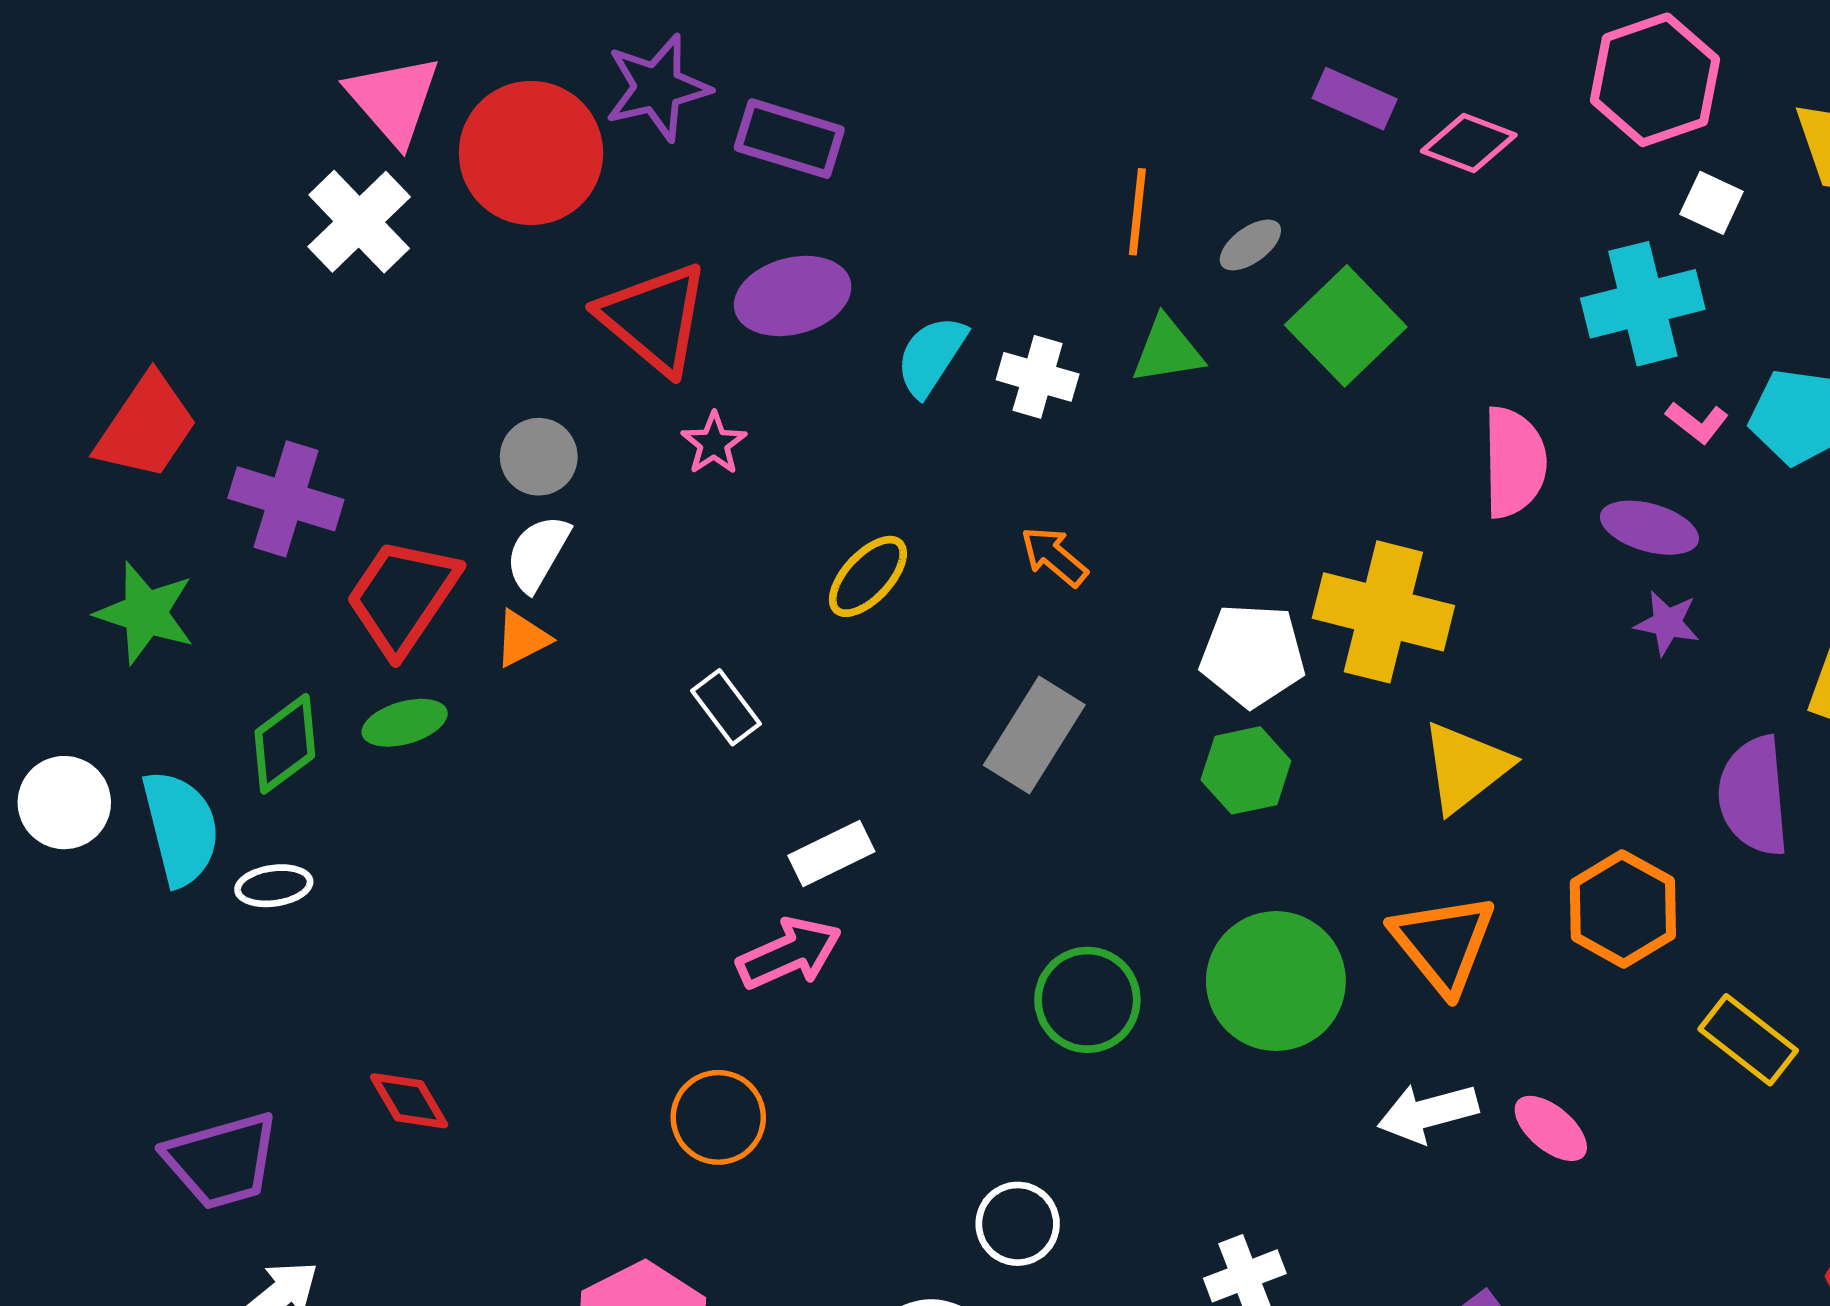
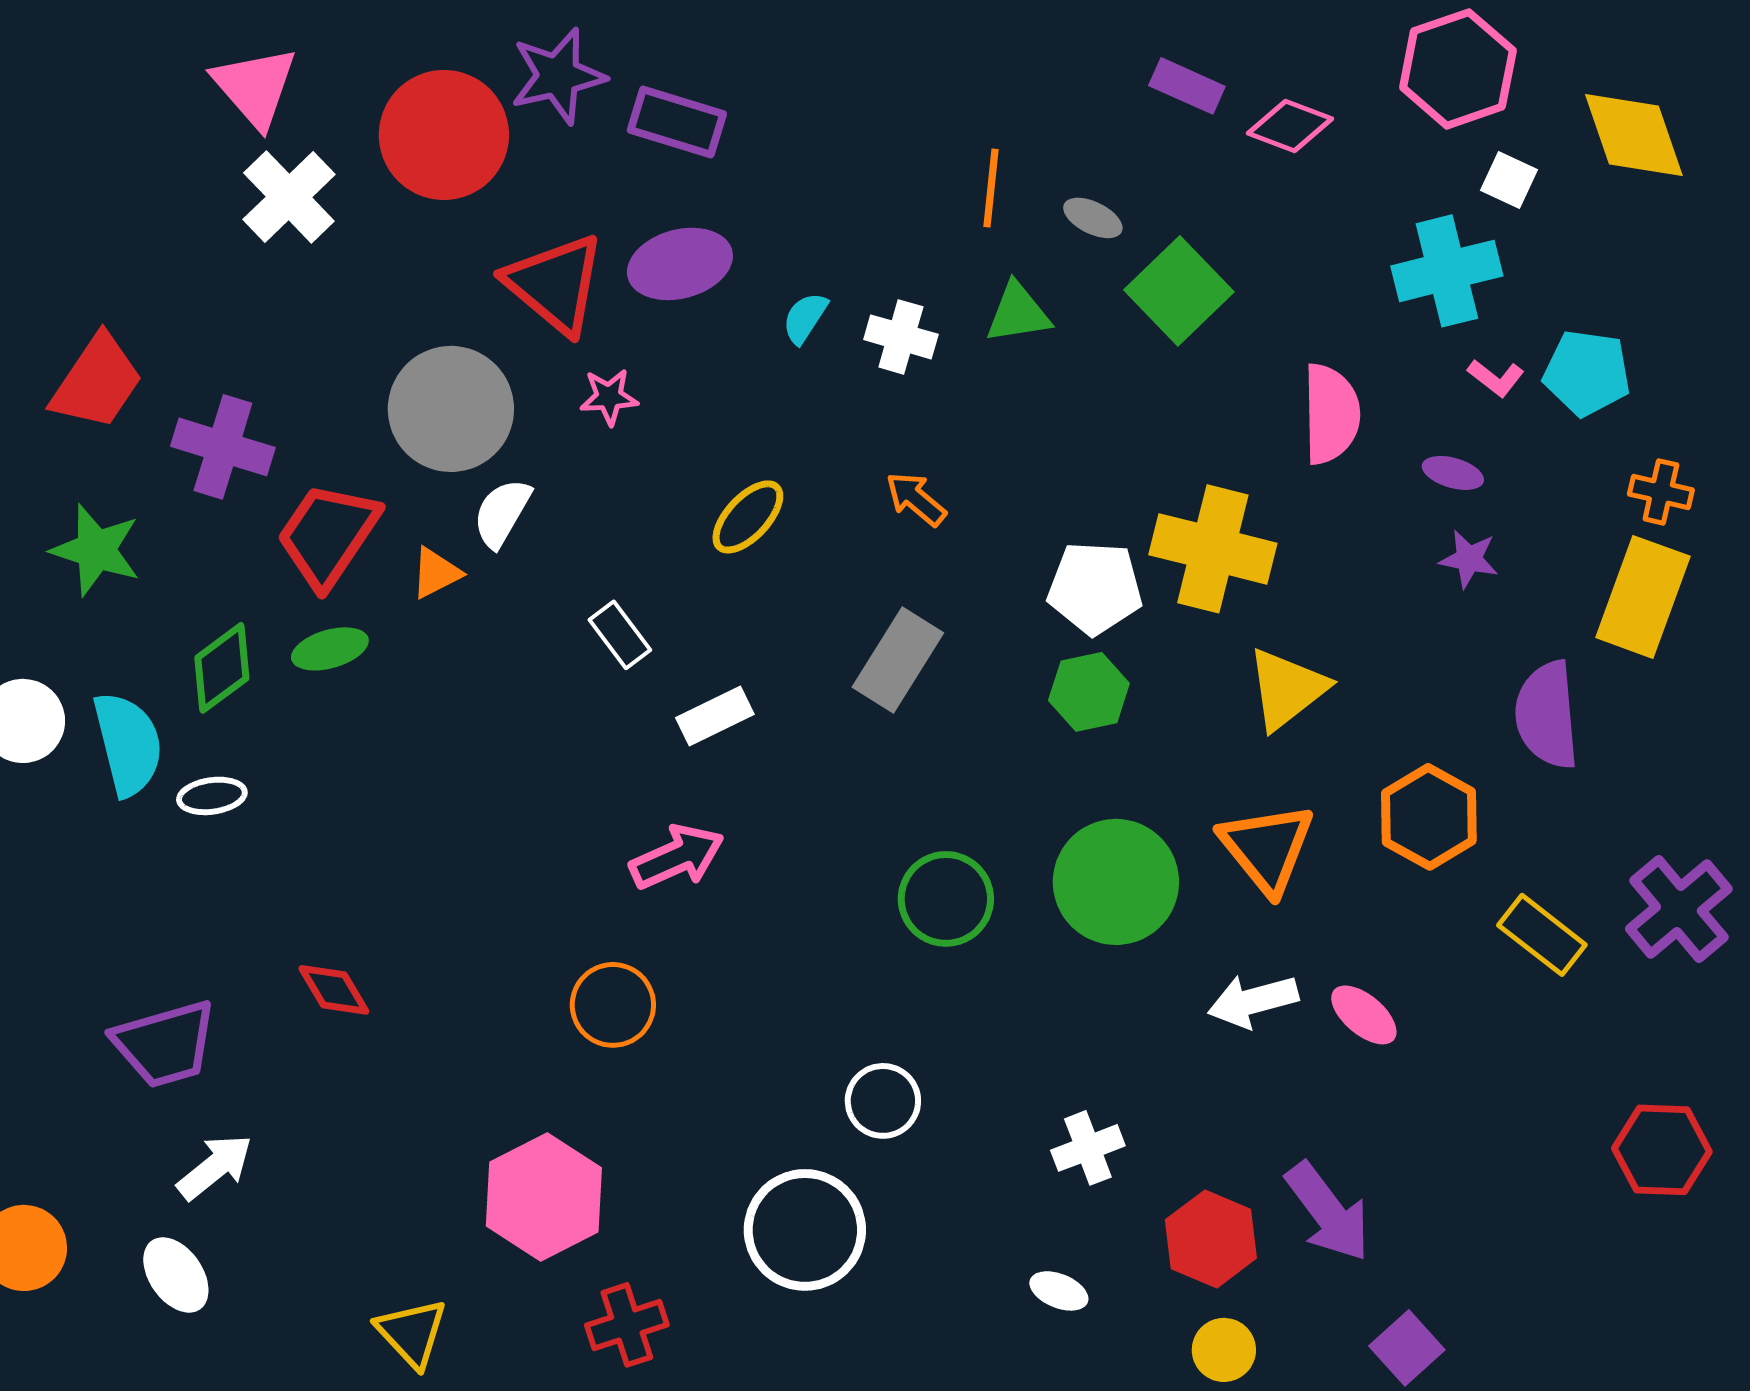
pink triangle: (394, 100) -> (255, 87), moved
gray ellipse: (1250, 245) -> (1093, 218), turned 62
cyan semicircle: (931, 356) -> (805, 318), size x0.7
pink star: (714, 443) -> (609, 397), turned 30
gray circle: (539, 457) -> (451, 409), size x1.8
purple ellipse: (1649, 528) -> (1453, 473), size x0.7
white semicircle: (538, 553) -> (502, 513), moved
white rectangle: (831, 854) -> (715, 716), moved

